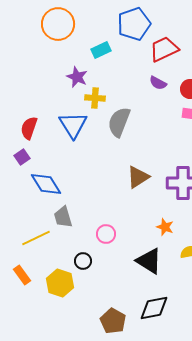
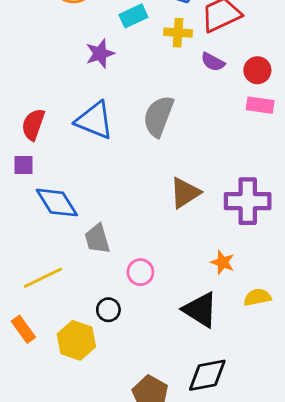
purple star: (77, 77) -> (100, 54), turned 30
yellow cross: (95, 98) -> (178, 33), moved
blue triangle: (73, 125) -> (94, 120), turned -36
purple square: (22, 157) -> (23, 165), turned 35
gray trapezoid: (63, 217) -> (97, 239), moved

